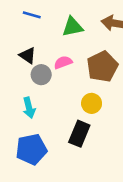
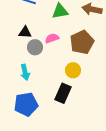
black triangle: (28, 55) -> (25, 32), turned -32

